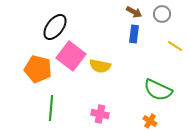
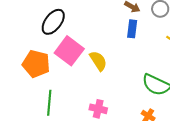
yellow semicircle: (100, 66) -> (98, 61), turned -135

